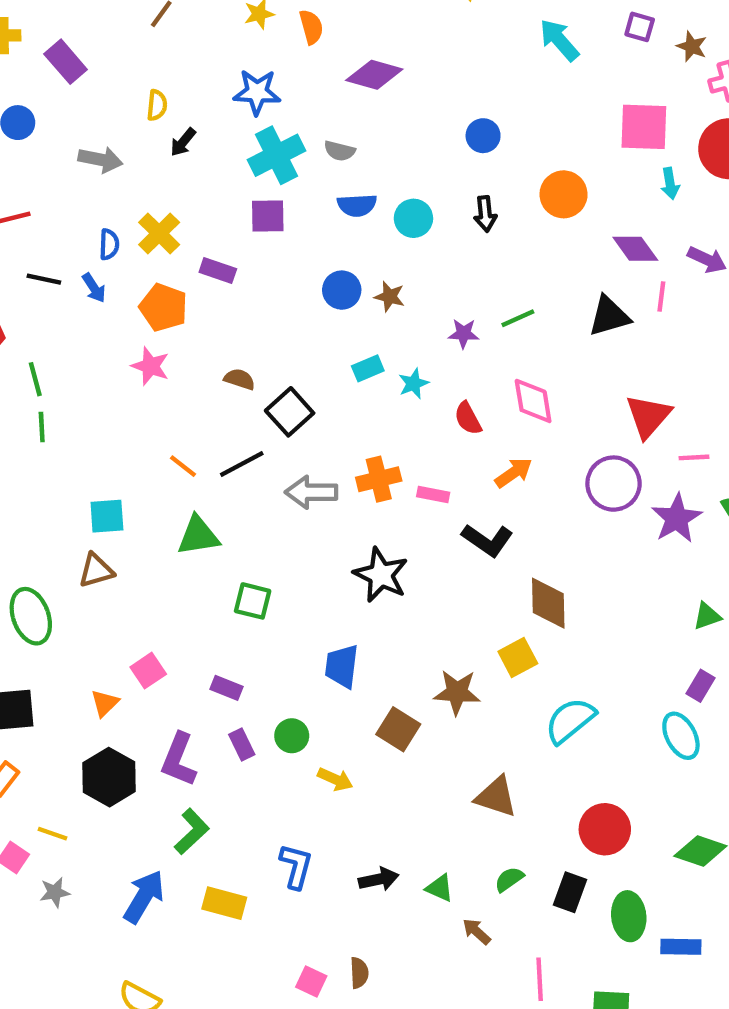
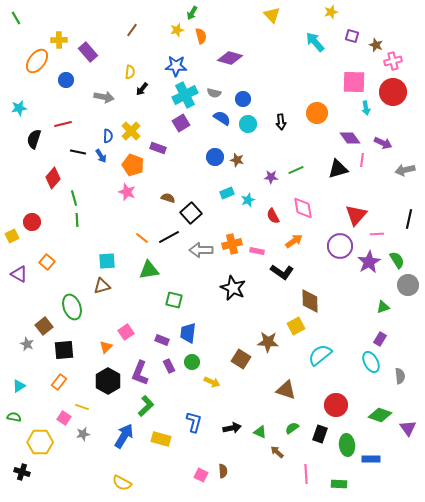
blue circle: (483, 136) -> (243, 99), moved
blue semicircle: (357, 205) -> (222, 118), turned -144
purple square: (268, 216) -> (181, 123), turned -30
blue trapezoid: (342, 666) -> (188, 333), moved

